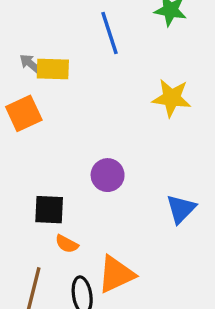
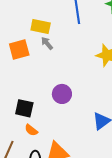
gray arrow: (30, 64) -> (47, 43), moved

